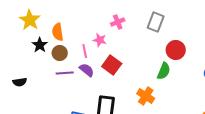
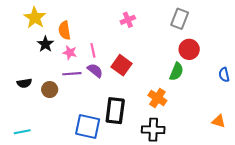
gray rectangle: (156, 22) -> (180, 19), moved
pink star: (100, 40) -> (70, 53), moved
brown circle: (60, 53) -> (50, 90), moved

